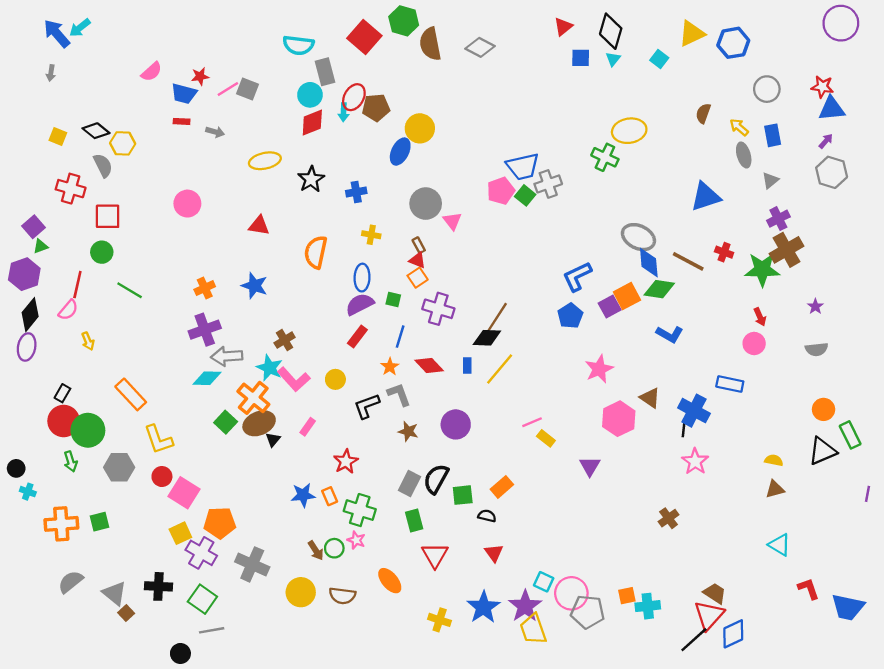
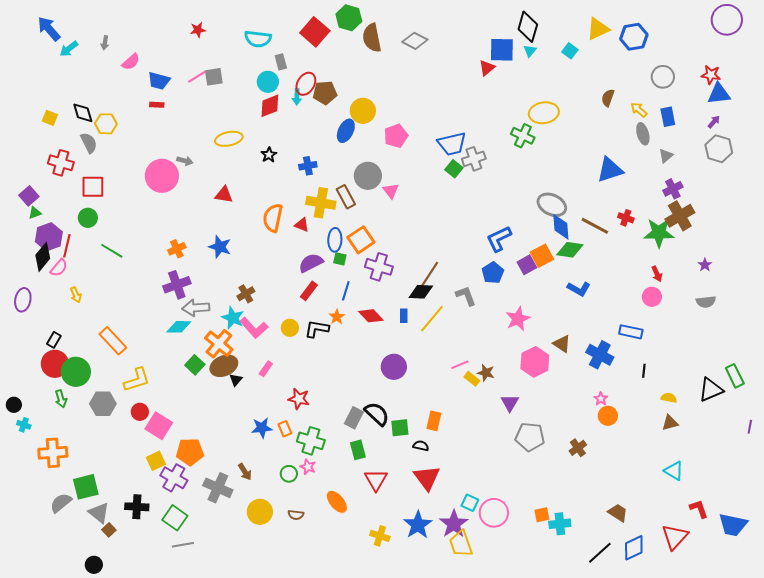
red triangle: (563, 27) -> (487, 68), moved
cyan arrow: (80, 28) -> (69, 49), moved
blue square: (581, 58) -> (502, 50), size x1.5
gray rectangle: (325, 72) -> (281, 62), size x0.7
gray arrow: (51, 73) -> (105, 43), moved
red star: (200, 76) -> (198, 30), moved
gray square: (248, 89) -> (214, 77), turned -30
black diamond: (96, 131) -> (83, 113), turned 35
gray arrow: (215, 132) -> (185, 161), moved
black star: (311, 179) -> (269, 155), size x0.7
pink pentagon: (501, 191) -> (396, 136), moved
pink circle: (187, 204) -> (162, 176), size x1.4
yellow cross: (371, 235) -> (321, 203), size x1.8
brown rectangle: (419, 245) -> (346, 197), moved, size x1.6
red triangle: (418, 260) -> (302, 225), moved
purple hexagon: (24, 274) -> (49, 237), moved
blue ellipse: (362, 278) -> (335, 240), moved
orange square: (418, 278) -> (361, 240), size x1.5
black diamond: (30, 315) -> (43, 257), moved
gray L-shape: (399, 394) -> (466, 296), moved
black L-shape: (367, 406) -> (317, 329), moved, turned 30
orange circle: (824, 409) -> (608, 416), moved
black line: (684, 429) -> (644, 371), moved
brown star: (408, 431) -> (486, 373), moved
yellow L-shape: (158, 440) -> (137, 380), turned -88
red star: (346, 461) -> (299, 399), turned -30
pink star: (695, 461) -> (601, 399), size x0.6
black semicircle: (436, 479) -> (377, 414), turned 104
orange rectangle: (502, 487) -> (434, 421), turned -36
green square: (99, 522) -> (86, 487), moved, size x1.5
brown arrow: (316, 551) -> (245, 472), moved
red triangle: (494, 553) -> (427, 478), size x1.6
brown semicircle: (342, 596) -> (296, 515), size x0.7
gray pentagon: (588, 612) -> (530, 437), moved
red triangle: (709, 615) -> (675, 537), moved
black circle: (180, 653) -> (94, 565), moved

